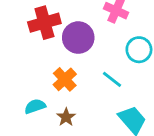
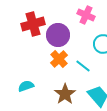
orange cross: (65, 79) -> (59, 59), moved
brown star: (66, 117) -> (65, 94), moved, size x1.5

